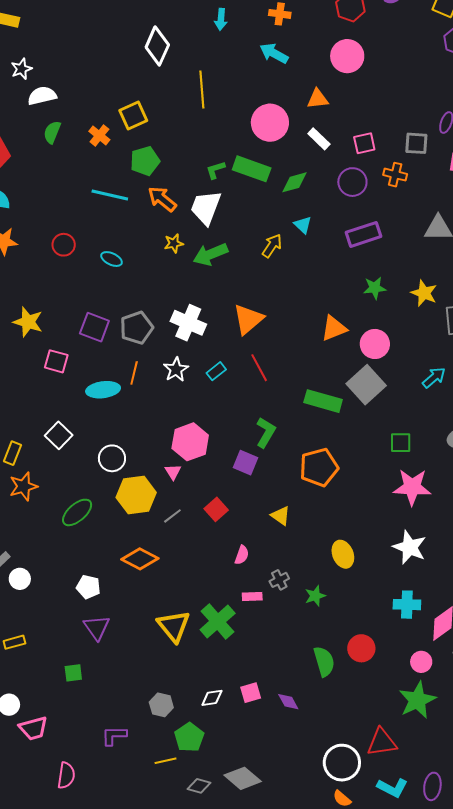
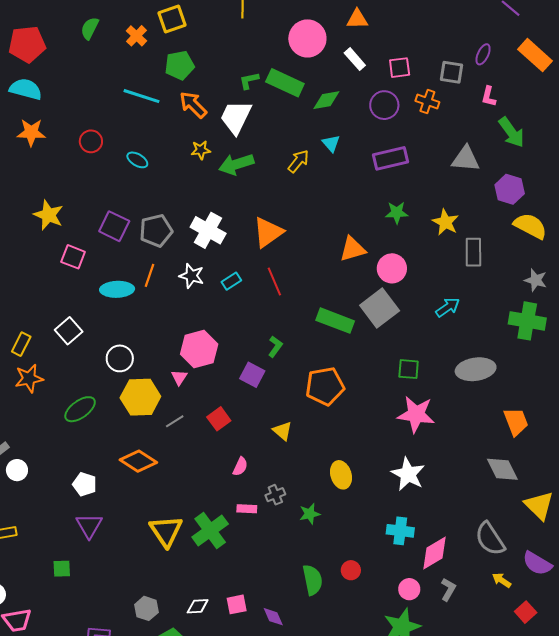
white star: (176, 369) -> (192, 276), turned -30
green L-shape: (266, 432) -> (275, 347), size x0.7
red circle: (361, 648) -> (351, 570), size x0.7

